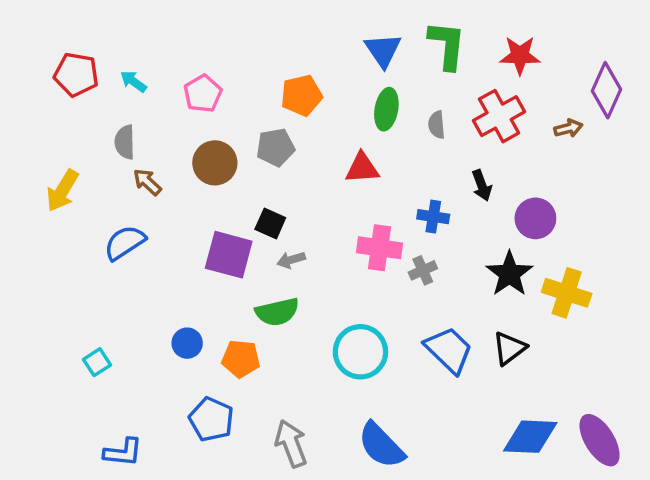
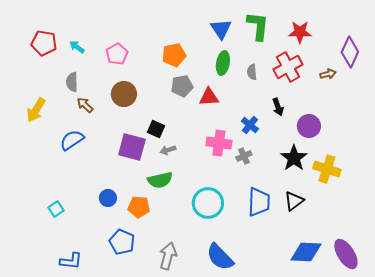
gray pentagon: (276, 147) -> (182, 86), moved
blue cross: (433, 217) -> (250, 125), turned 30
blue trapezoid: (449, 350) -> (259, 202), turned 48
gray arrow: (291, 444) -> (168, 256), turned 36

